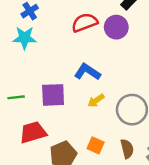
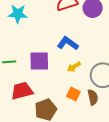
orange square: (96, 145) -> (73, 94), moved
brown semicircle: (127, 149) -> (93, 97), moved

